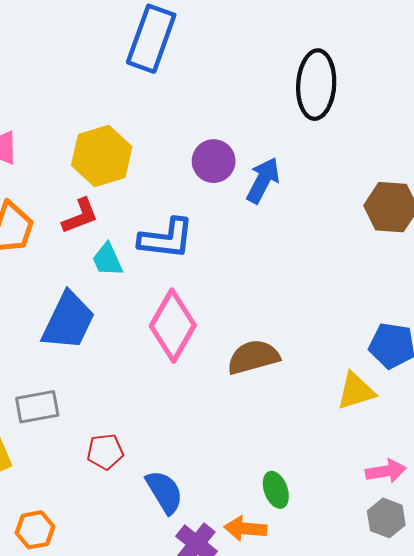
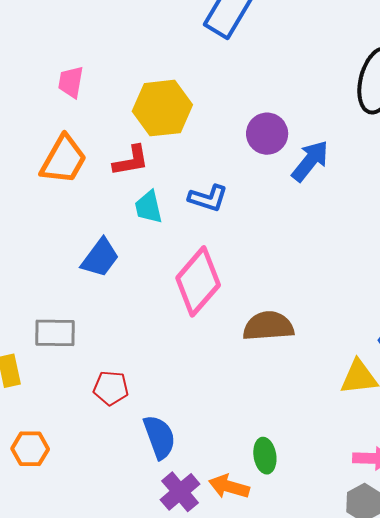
blue L-shape: (166, 239) -> (208, 198), size x0.7
blue trapezoid: (68, 321) -> (100, 258), size x0.7

